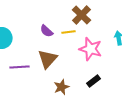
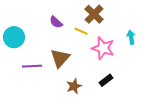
purple semicircle: (47, 31) -> (56, 22), moved
yellow line: (69, 32) -> (81, 31), turned 32

